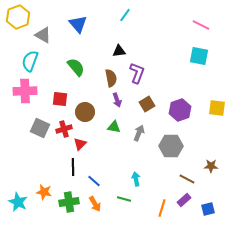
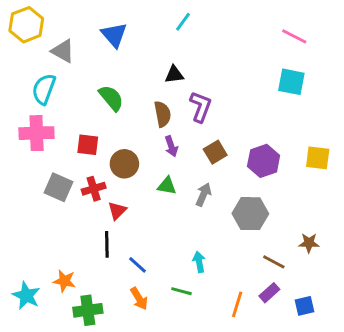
green cross: (69, 202) -> (88, 310), moved

